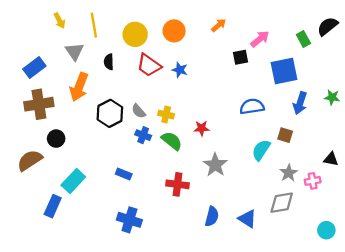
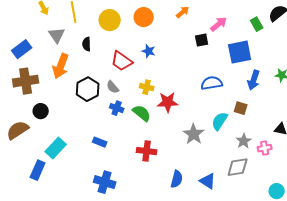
red trapezoid: (149, 65) -> (122, 61), moved
yellow cross: (166, 115) -> (147, 87), moved
red star: (202, 128) -> (168, 102), size x1.5
gray star: (215, 165) -> (194, 134), moved

